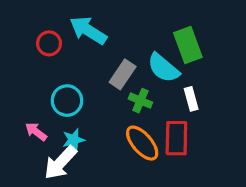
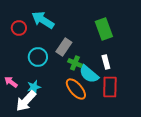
cyan semicircle: (163, 68) -> (89, 74), moved
cyan circle: (67, 101) -> (38, 57), moved
red rectangle: (176, 138) -> (110, 87), moved

